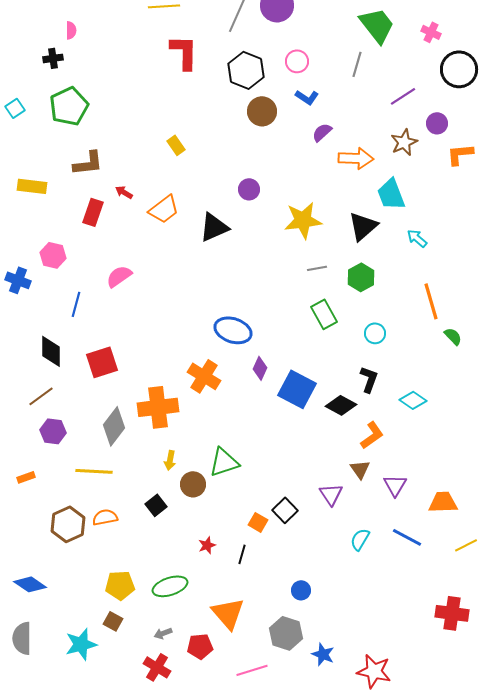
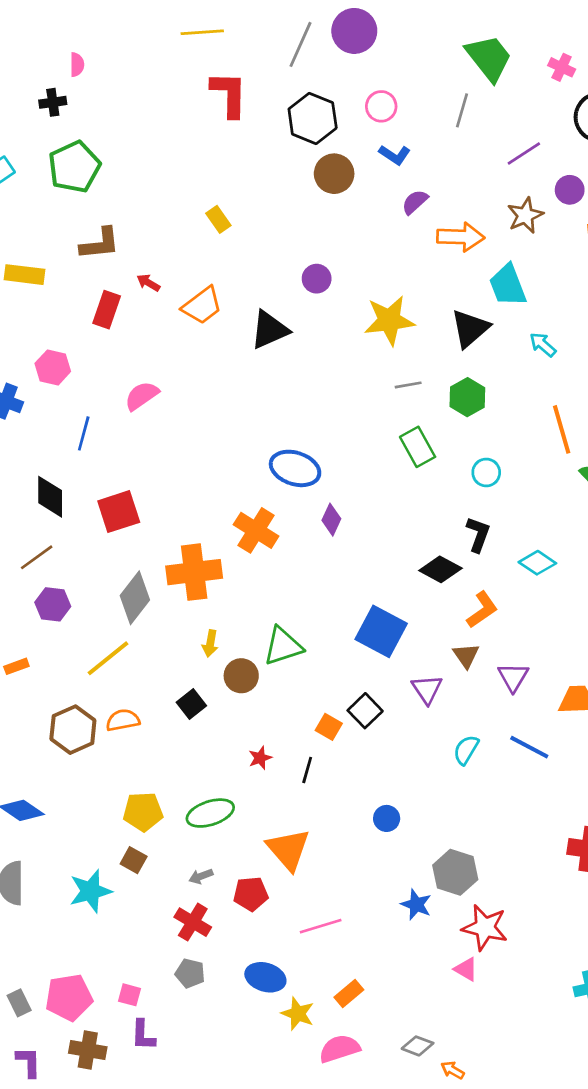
blue square: (297, 389) -> (381, 631), moved
yellow line: (94, 471) -> (108, 658), turned -42
gray hexagon: (286, 633) -> (455, 872), moved

